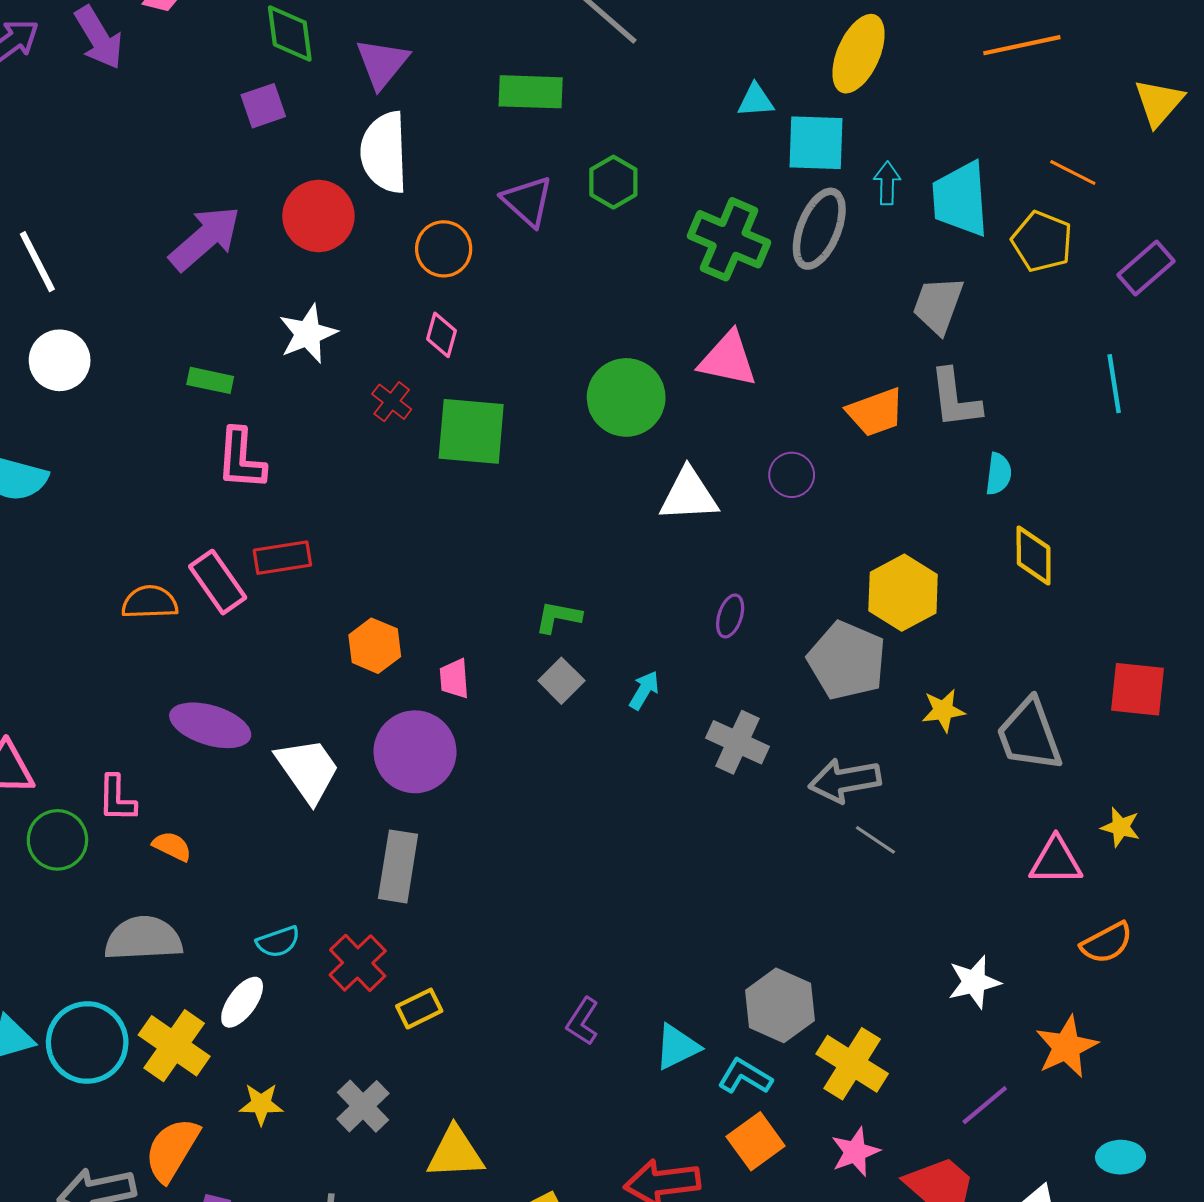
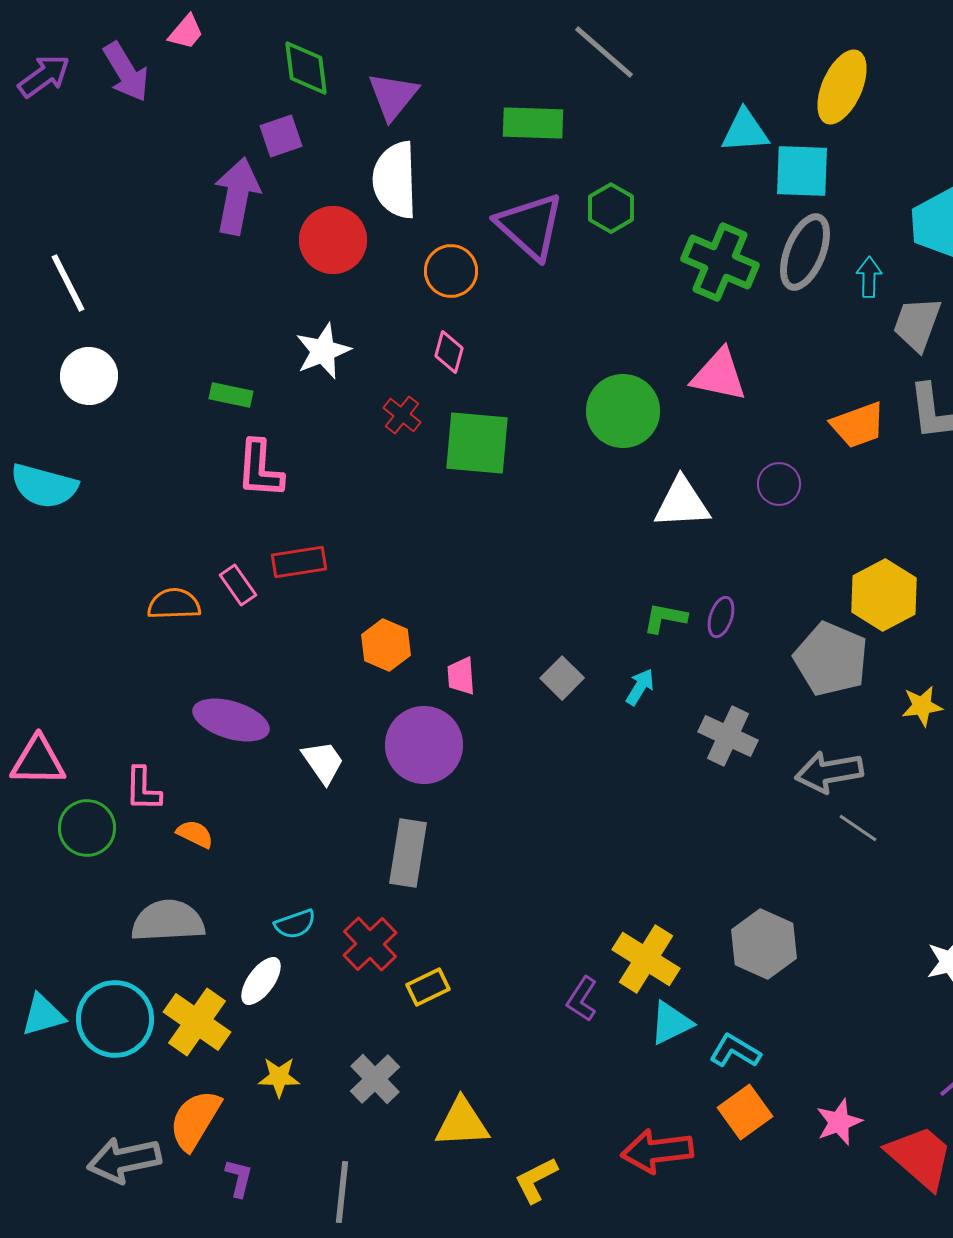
cyan triangle: (756, 100) -> (745, 131), size x1.4
cyan arrow: (887, 183) -> (869, 277), moved
purple triangle: (527, 201) -> (530, 226), size x1.4
purple arrow: (205, 238) -> (237, 196), moved, turned -38
pink rectangle: (218, 582) -> (238, 585), size x0.7
green L-shape: (558, 617) -> (665, 618), moved
white trapezoid: (308, 770) -> (323, 762), size x0.7
gray hexagon: (780, 1005) -> (764, 944), moved
yellow cross: (852, 1064) -> (646, 959), moved

